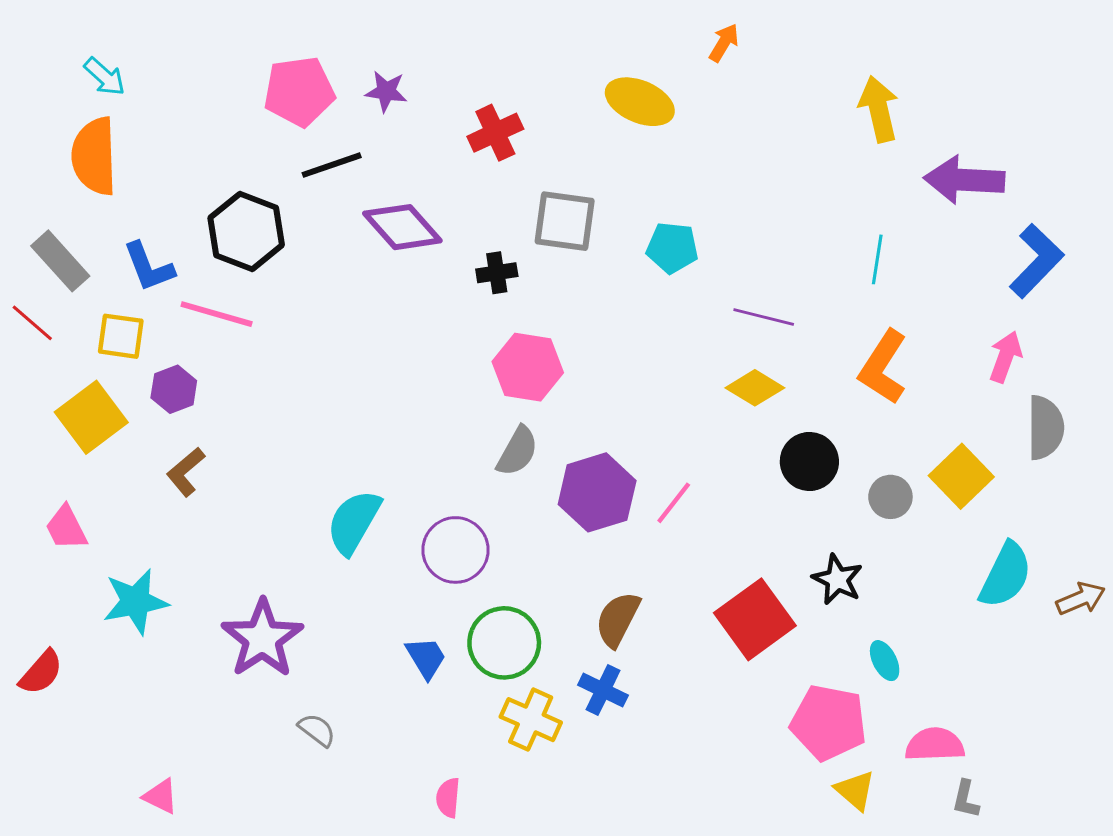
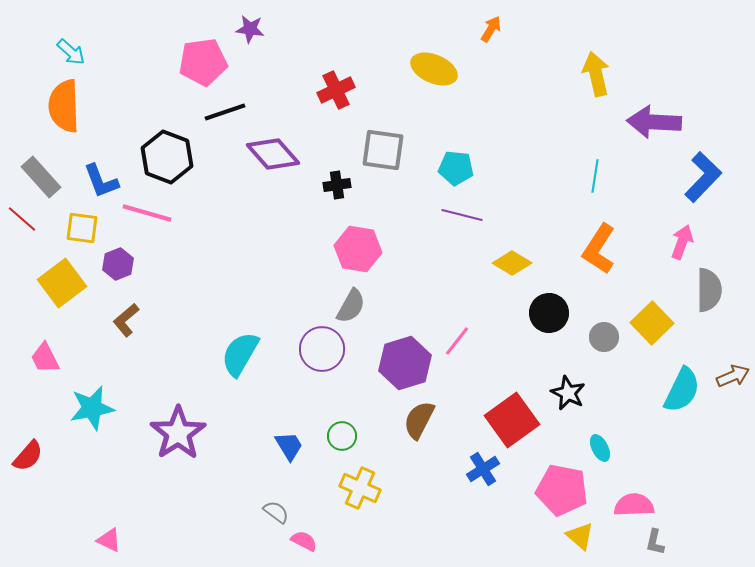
purple star: (386, 91) -> (250, 29), moved
purple line: (764, 317) -> (462, 215), moved
purple hexagon: (597, 492) -> (405, 363), moved
purple circle: (455, 550) -> (322, 349), moved
brown arrow: (1081, 599) -> (733, 376), moved
green circle: (504, 643) -> (342, 436), size x0.6
blue cross: (603, 690) -> (483, 469), moved, turned 32
gray semicircle: (317, 730) -> (276, 512), moved
pink semicircle: (448, 798) -> (304, 541), turned 112

